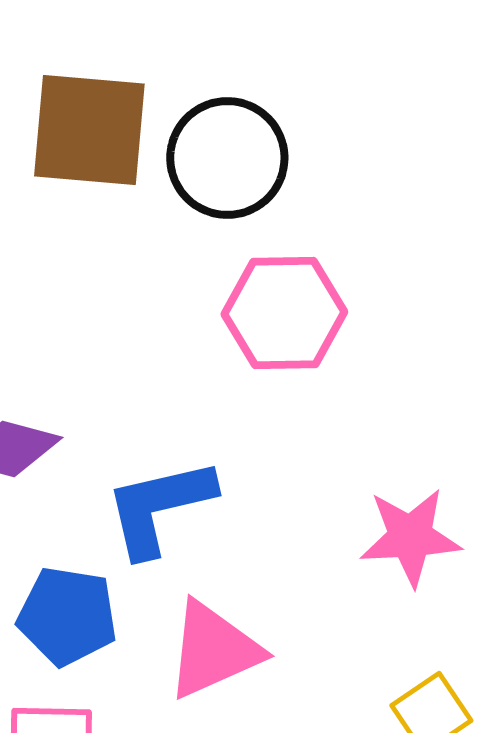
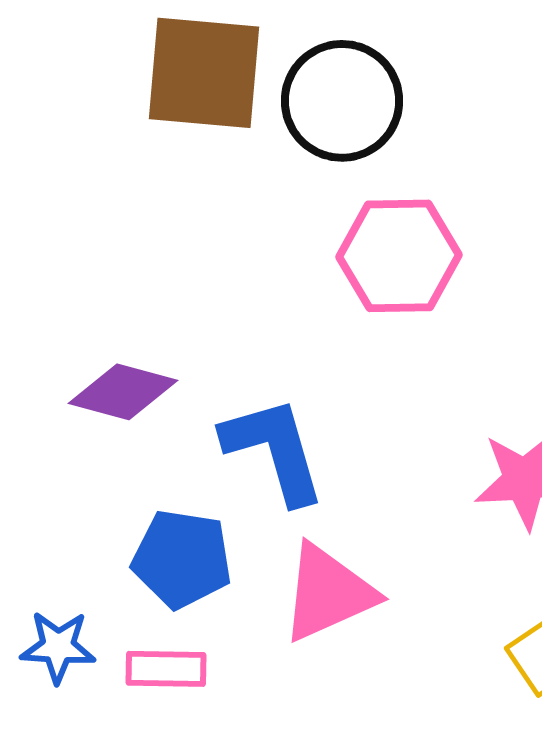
blue L-shape: (159, 507) -> (274, 450), turned 87

